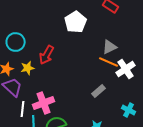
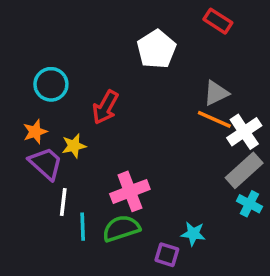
yellow star: (28, 68) -> (74, 146), moved
gray rectangle: (99, 91) -> (244, 170), moved, size x1.5
pink cross: (44, 103) -> (130, 191), moved

